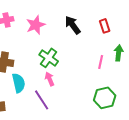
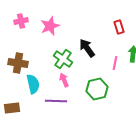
black arrow: (73, 25) -> (87, 48), moved
green hexagon: (105, 98) -> (97, 89), moved
purple line: (42, 100) -> (56, 101), turned -55

